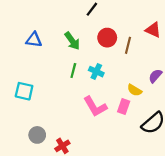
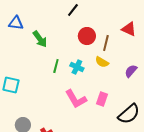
blue triangle: (34, 40) -> (16, 23), moved
green arrow: (72, 41) -> (40, 39), moved
yellow semicircle: (135, 90) -> (102, 62), moved

